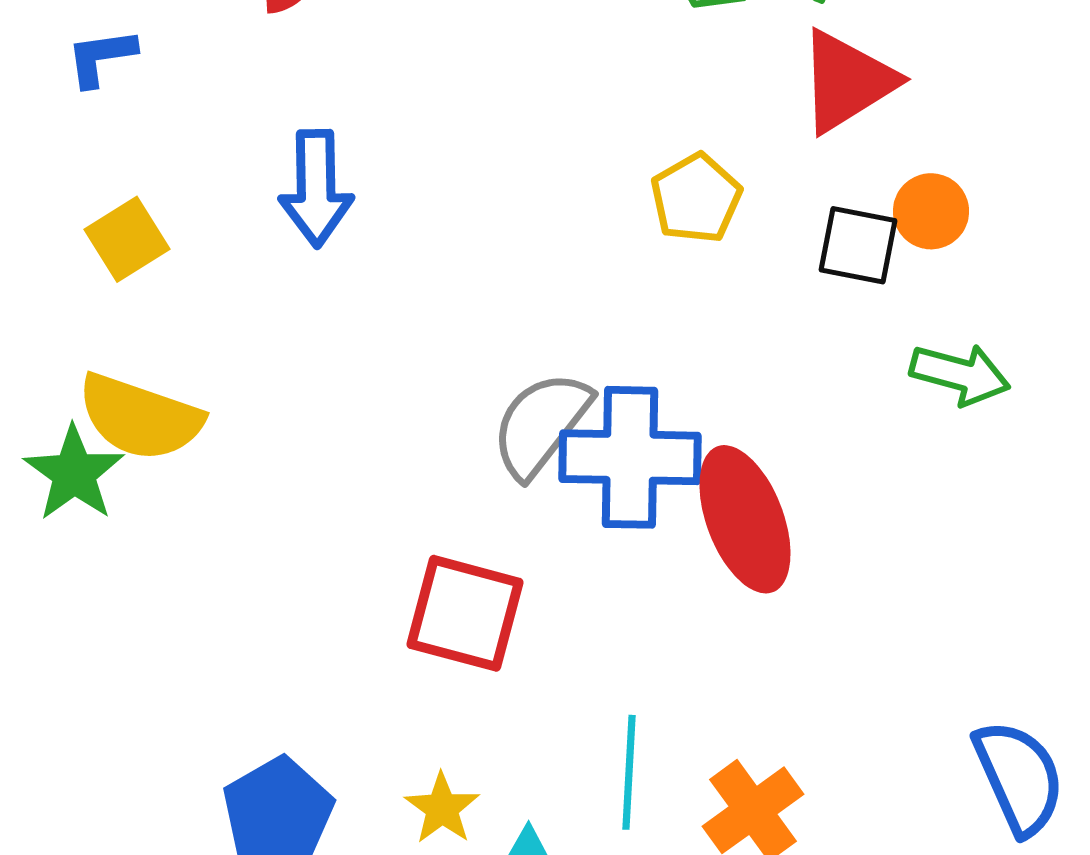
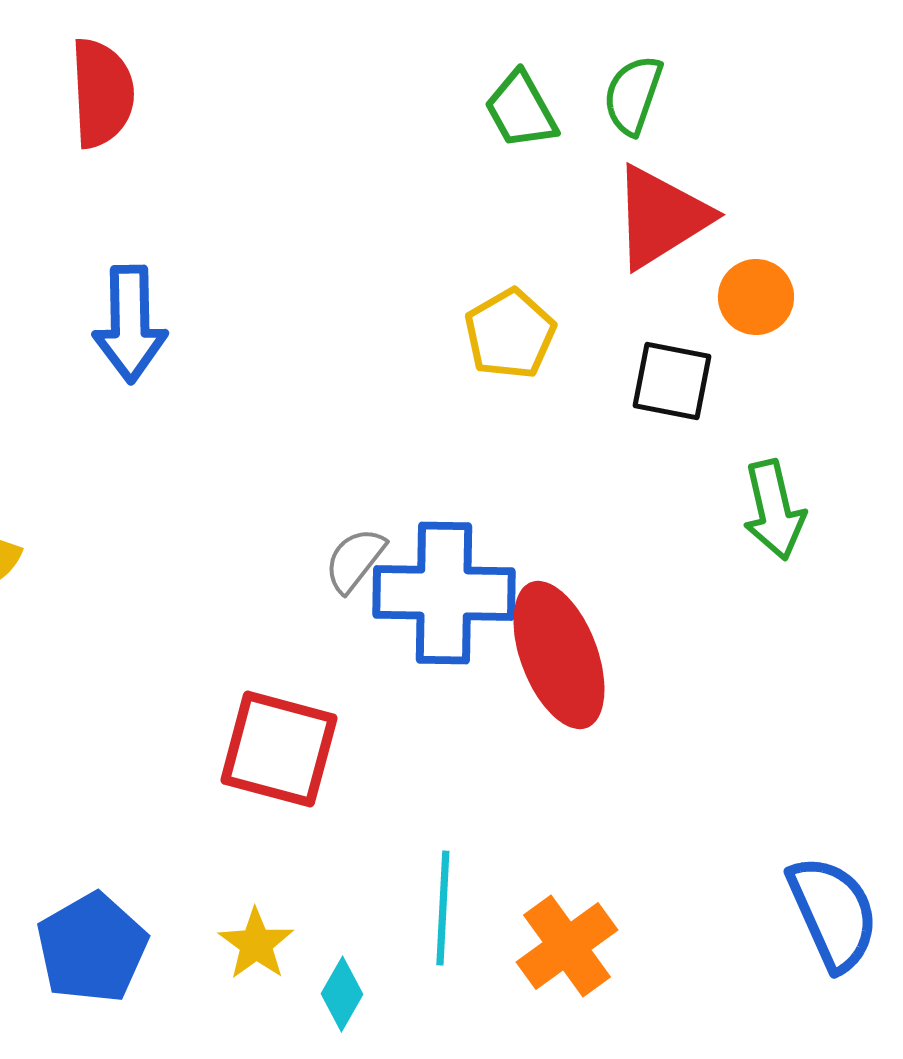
orange circle: (931, 211) -> (756, 297), moved
green arrow: (960, 374) -> (774, 510), turned 62
gray semicircle: (541, 424) -> (355, 560), size x0.6

